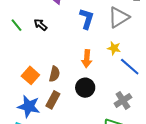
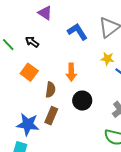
blue L-shape: (87, 19) -> (77, 32), turned -45
orange arrow: (87, 59) -> (71, 72), moved
orange square: (30, 75) -> (29, 72), moved

